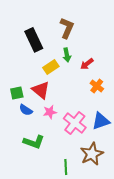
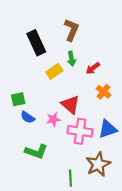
red triangle: (41, 90) -> (70, 105), moved
pink cross: (75, 123) -> (80, 131), turned -30

